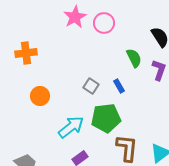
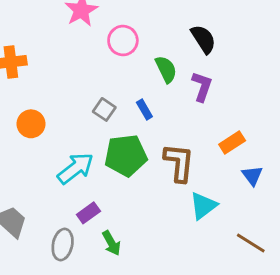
pink circle: (104, 23) -> (123, 41), moved
brown L-shape: (127, 148) -> (179, 163), moved

